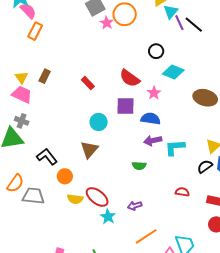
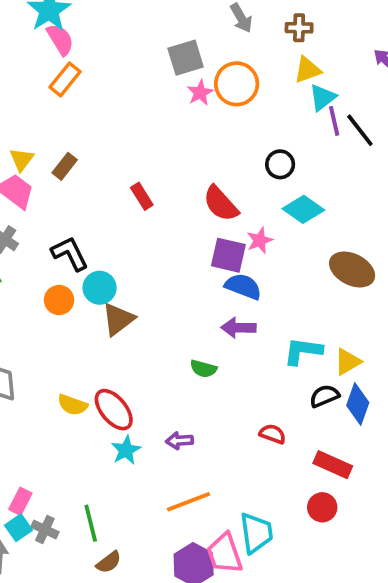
purple square: (126, 106) -> (228, 255), moved
cyan circle: (99, 122) -> (100, 288), moved
cyan L-shape: (175, 147) -> (303, 351), moved
black L-shape: (47, 157) -> (70, 254), moved
orange circle: (65, 176) -> (59, 300), moved

